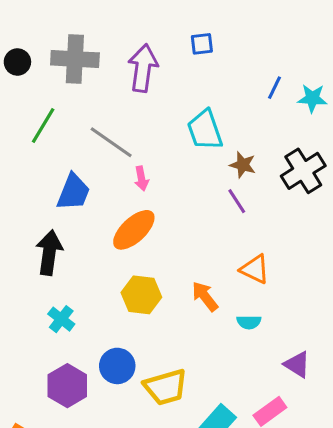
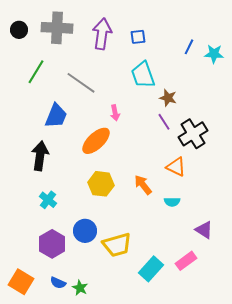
blue square: (202, 44) -> (138, 37), moved
black cross: (303, 171) -> (193, 134), moved
pink arrow: (141, 178) -> (115, 113), moved

